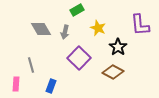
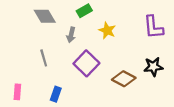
gray diamond: (41, 29) -> (45, 16), moved
black star: (118, 47) -> (153, 67), moved, turned 30
gray line: (31, 65) -> (44, 58), moved

